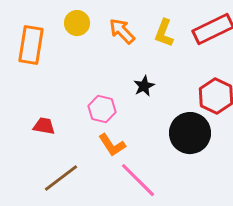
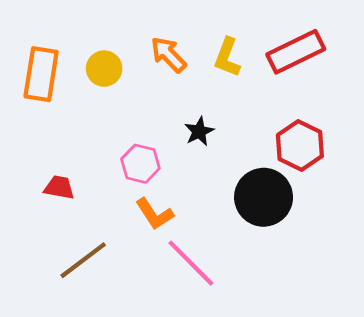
yellow circle: (77, 23) -> (104, 69), moved

